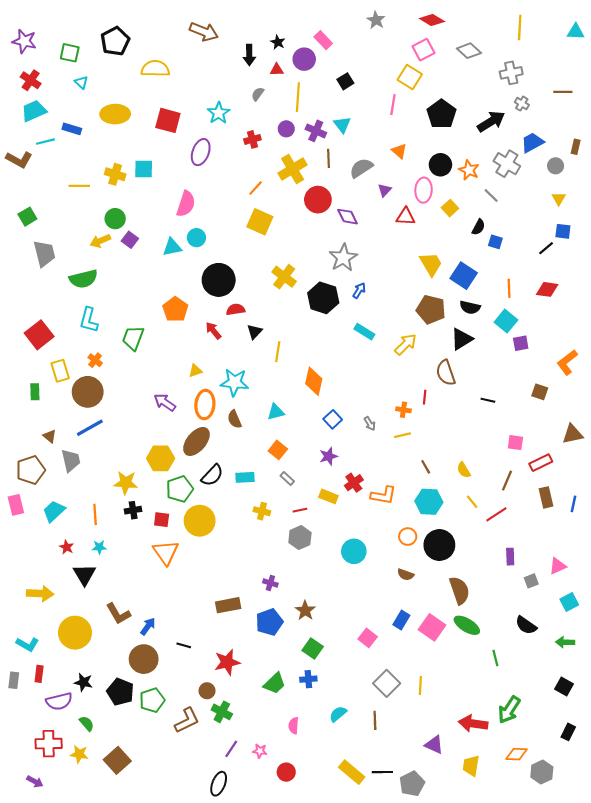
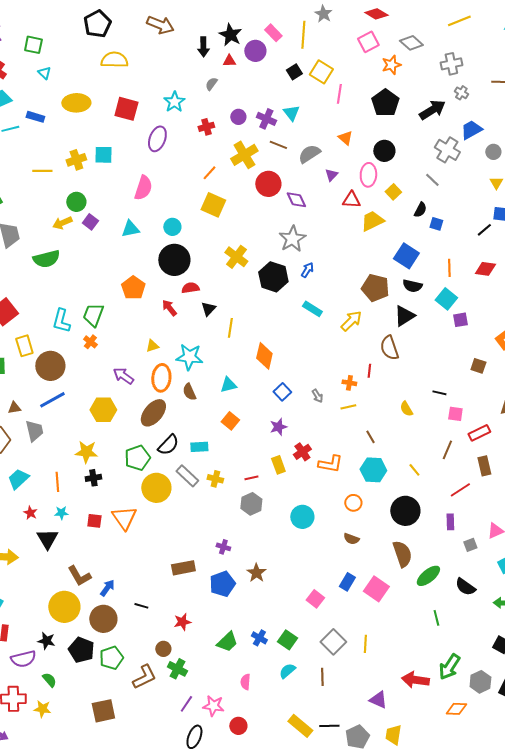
yellow line: (520, 27) -> (459, 21), turned 65
black pentagon: (115, 41) -> (97, 24), moved
black star: (278, 42) -> (230, 35), size x1.6
yellow square: (410, 77) -> (321, 72), moved
yellow line: (298, 97) -> (303, 35), moved
brown line: (328, 158) -> (278, 145), turned -66
orange star: (469, 170) -> (391, 65), moved, turned 30
yellow cross: (115, 174) -> (76, 160), turned -36
cyan circle: (196, 238) -> (172, 227), moved
yellow trapezoid: (431, 264) -> (372, 221), moved, turned -85
cyan L-shape: (89, 320) -> (61, 321), moved
orange cross: (95, 360) -> (90, 342), moved
black line: (488, 400) -> (439, 393), moved
brown triangle: (50, 436) -> (14, 408), turned -48
yellow hexagon: (161, 458) -> (103, 410), moved
yellow semicircle: (464, 470) -> (406, 409), moved
gray rectangle: (287, 478) -> (187, 476), moved, size x1.6
yellow rectangle: (328, 496) -> (278, 465), turned 48
red line: (496, 514) -> (460, 490), moved
red square: (162, 520) -> (94, 521), moved
black circle: (439, 545) -> (405, 511), moved
green ellipse: (467, 625) -> (428, 576), moved, turned -70
yellow circle: (75, 633) -> (64, 607), moved
green square: (313, 649) -> (287, 640), moved
red star: (227, 662) -> (182, 622), size x0.7
blue cross: (308, 679) -> (259, 638), turned 35
pink star: (260, 751) -> (213, 706), size x1.5
brown square: (117, 760) -> (103, 711), moved, turned 30
yellow trapezoid: (471, 766) -> (393, 735), moved
gray hexagon: (542, 772) -> (480, 682), moved
black ellipse: (219, 784) -> (194, 737), moved

